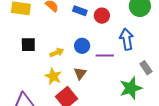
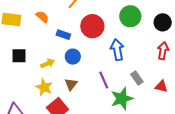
blue rectangle: (80, 11) -> (63, 35), moved
red circle: (102, 16) -> (92, 26), size x1.5
purple line: (105, 56) -> (104, 80), moved, turned 66

